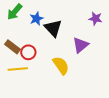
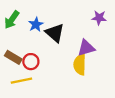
purple triangle: (81, 45) -> (86, 48), turned 30
yellow semicircle: (61, 65) -> (80, 65), moved, turned -138

